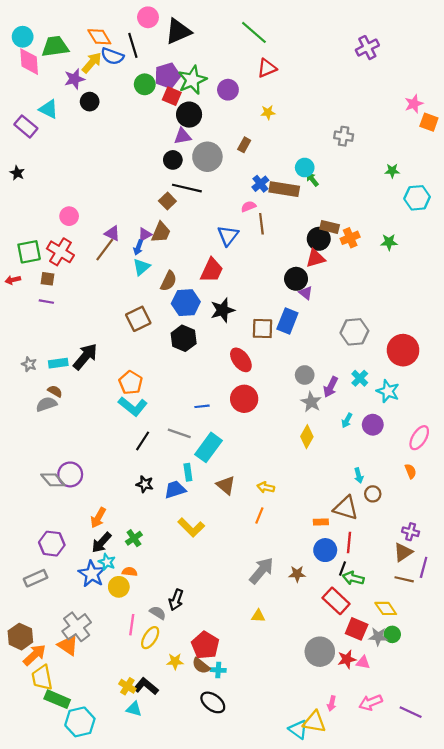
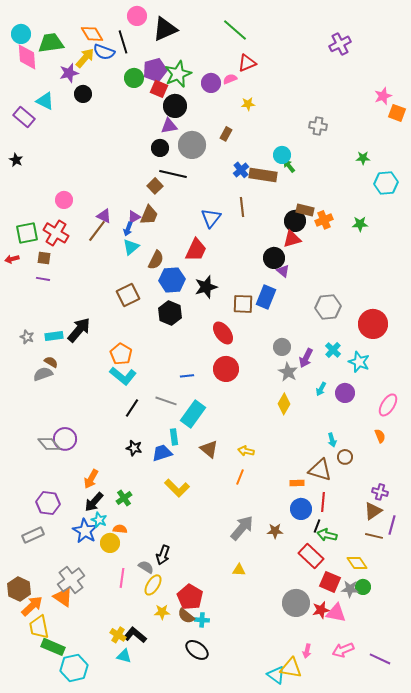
pink semicircle: (248, 206) -> (230, 79), moved
yellow ellipse: (150, 638) -> (153, 585), moved
pink triangle: (363, 662) -> (336, 613), size x1.5

